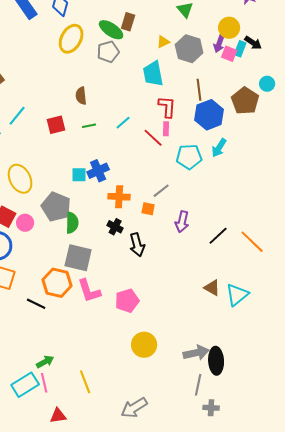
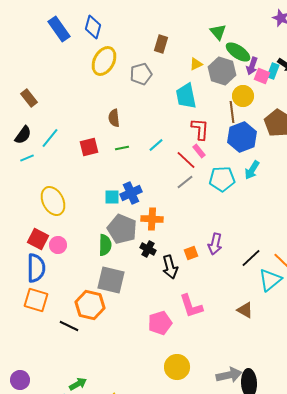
yellow circle: (229, 28) -> (243, 96), moved
green ellipse: (111, 30) -> (238, 52), moved
pink rectangle: (166, 129) -> (199, 151), turned -40
gray line: (161, 191) -> (185, 182), moved
gray pentagon: (56, 207) -> (122, 229), moved
orange square: (148, 209) -> (191, 253), moved, turned -32
pink L-shape: (89, 291) -> (191, 306), moved
cyan triangle: (237, 295) -> (270, 280), moved

